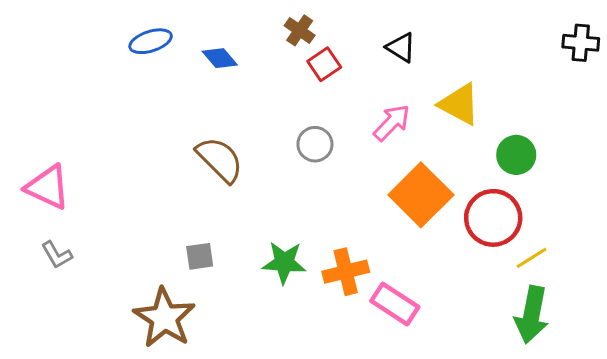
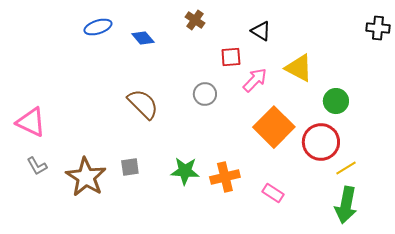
red square: (324, 64) -> (231, 57), moved, turned 30
pink rectangle: (395, 304) -> (273, 193), moved, size x0.7
brown star: (164, 318) -> (86, 177), moved

